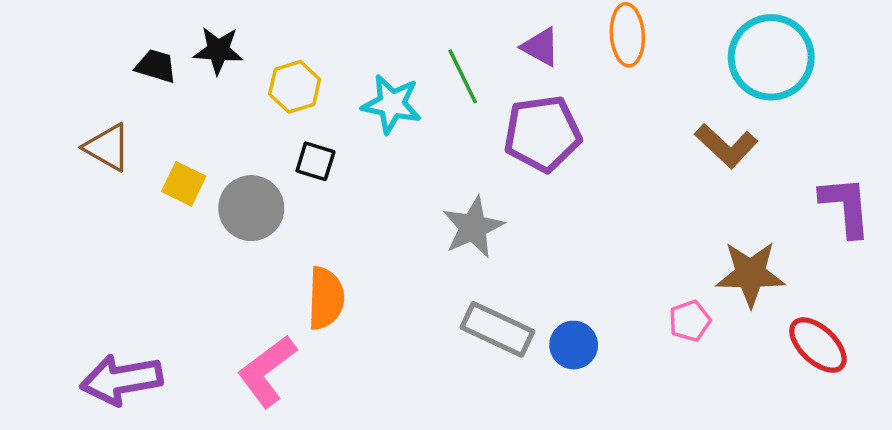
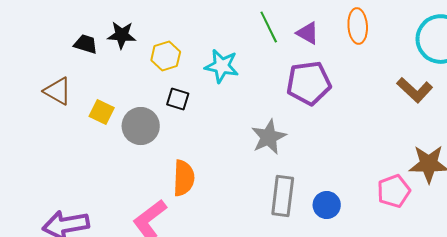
green line: (463, 76) -> (269, 27), moved
pink pentagon: (690, 321) -> (394, 191), size x1.4
gray rectangle: (497, 329) -> (283, 196), turned 72

